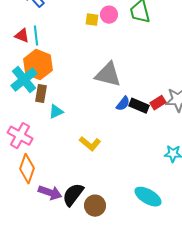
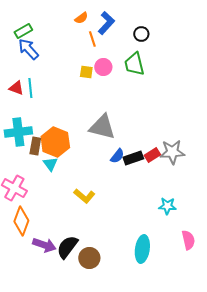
orange hexagon: (38, 65) -> (55, 142), moved
cyan cross: (24, 80) -> (18, 132), turned 32
black rectangle: (139, 106) -> (133, 158), turned -42
cyan triangle: (56, 112) -> (50, 164), turned -42
cyan ellipse: (148, 197) -> (142, 249), turned 68

